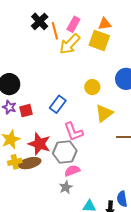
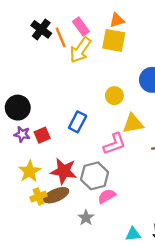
pink rectangle: (73, 24) -> (81, 26), turned -56
yellow triangle: (104, 113) -> (133, 124), turned 36
pink L-shape: (73, 132) -> (114, 144), moved, turned -80
gray star: (66, 187) -> (86, 218), moved

